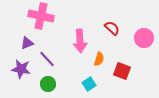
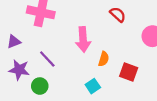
red semicircle: (112, 28) -> (118, 15), moved
purple triangle: (27, 43) -> (14, 42), moved
green circle: (48, 84) -> (40, 86), moved

